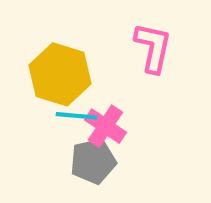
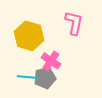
cyan line: (77, 116) -> (27, 77), moved

